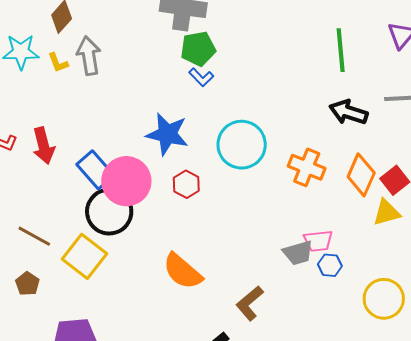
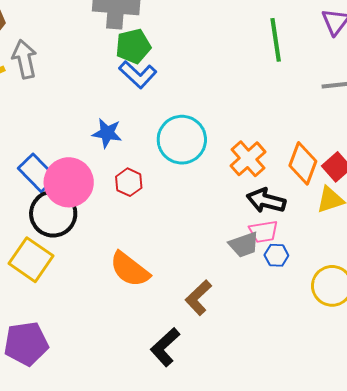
blue L-shape: (201, 77) -> (138, 74), size x1.5
black arrow: (348, 112) -> (266, 201), moved
blue star: (167, 134) -> (107, 133), size x0.7
orange cross: (307, 167) -> (248, 159), turned 30

